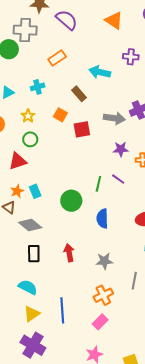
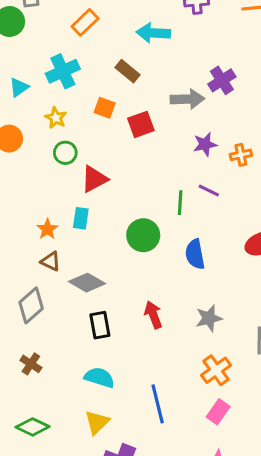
cyan cross: (38, 87) -> (63, 71), size x1.5
red triangle: (18, 161) -> (94, 179), moved
orange star: (17, 191) -> (47, 229), moved
cyan rectangle: (35, 191) -> (81, 218), moved, turned 40
yellow triangle: (32, 314) -> (97, 422), moved

